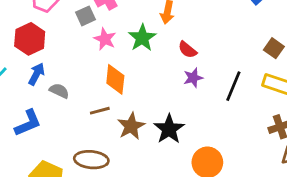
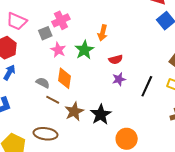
red semicircle: (187, 50) -> (116, 59), turned -56
gray semicircle: (59, 91) -> (43, 83), moved
brown line: (100, 111) -> (53, 100), turned 40

